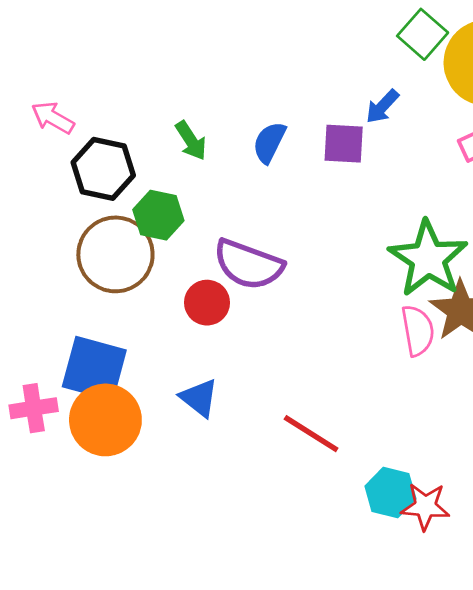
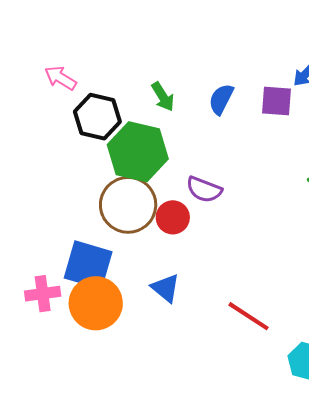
green hexagon: (158, 215) -> (138, 152), size x1.6
brown circle: (115, 254) -> (128, 205), moved
purple semicircle: (248, 264) -> (204, 190), size x0.7

